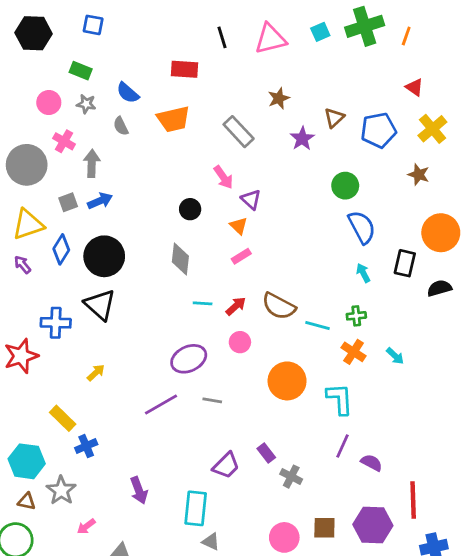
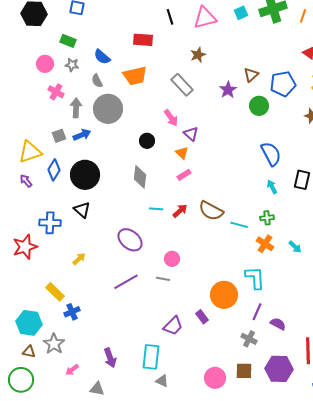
brown star: (279, 98) -> (198, 55), moved
gray circle: (27, 165) -> (108, 109), moved
green circle: (345, 186) -> (259, 106), moved
black triangle: (100, 305) -> (82, 210), size x0.7
pink circle: (240, 342) -> (172, 259), moved
purple ellipse: (189, 359) -> (130, 240), moved, turned 65
orange circle: (287, 381) -> (224, 295), moved
gray cross: (291, 477) -> (249, 339), moved
purple arrow: (139, 490) -> (110, 358), moved

